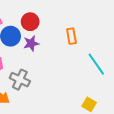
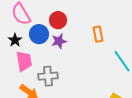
gray cross: (20, 80) -> (48, 76), turned -30

